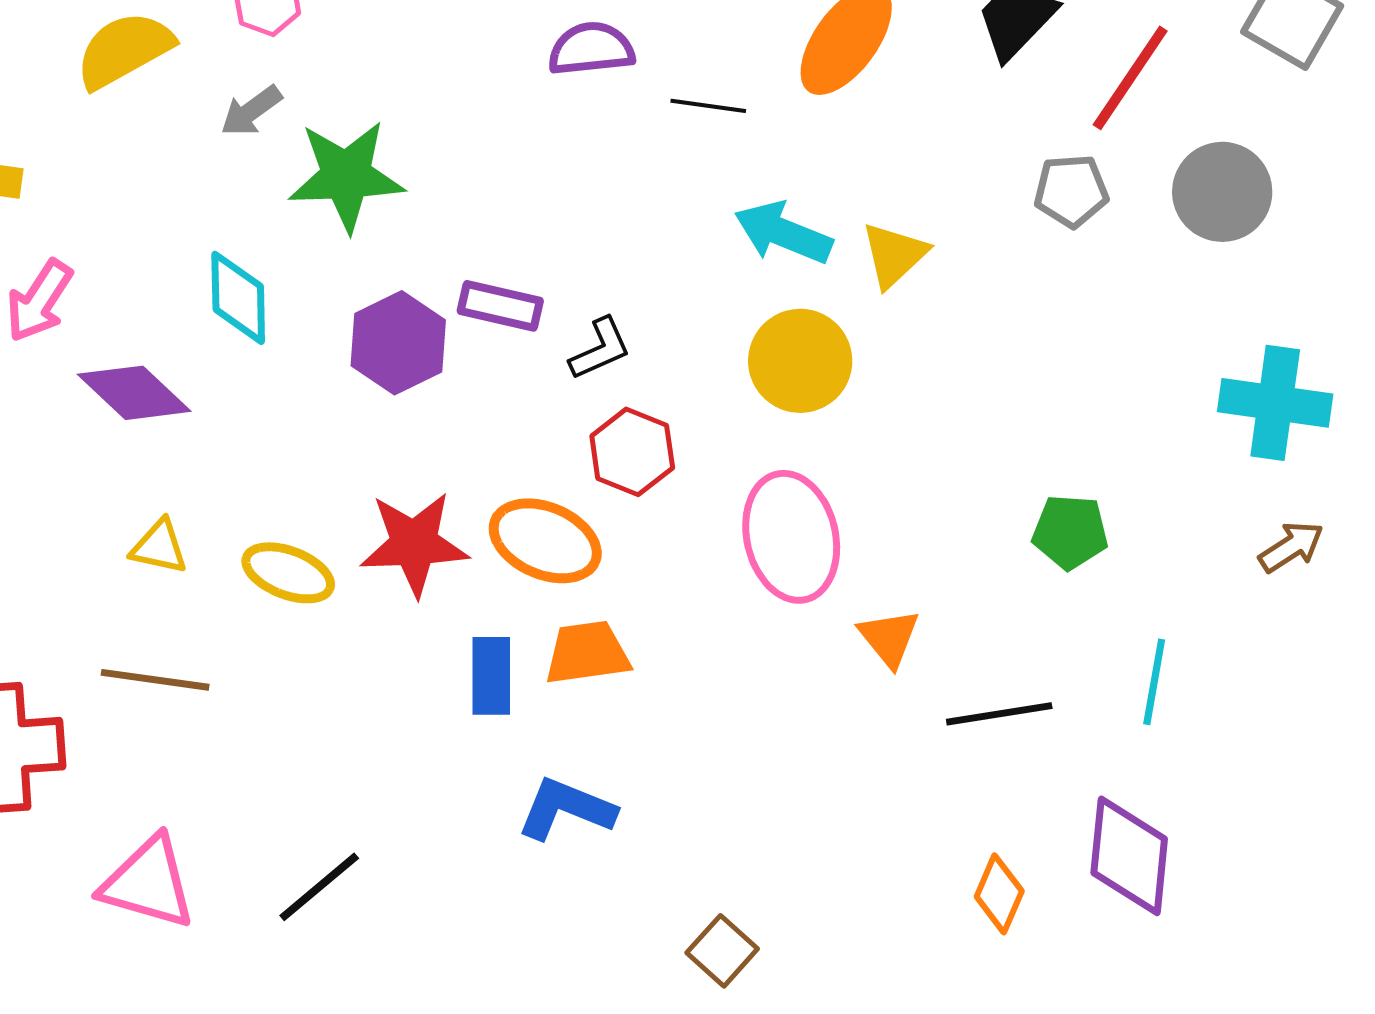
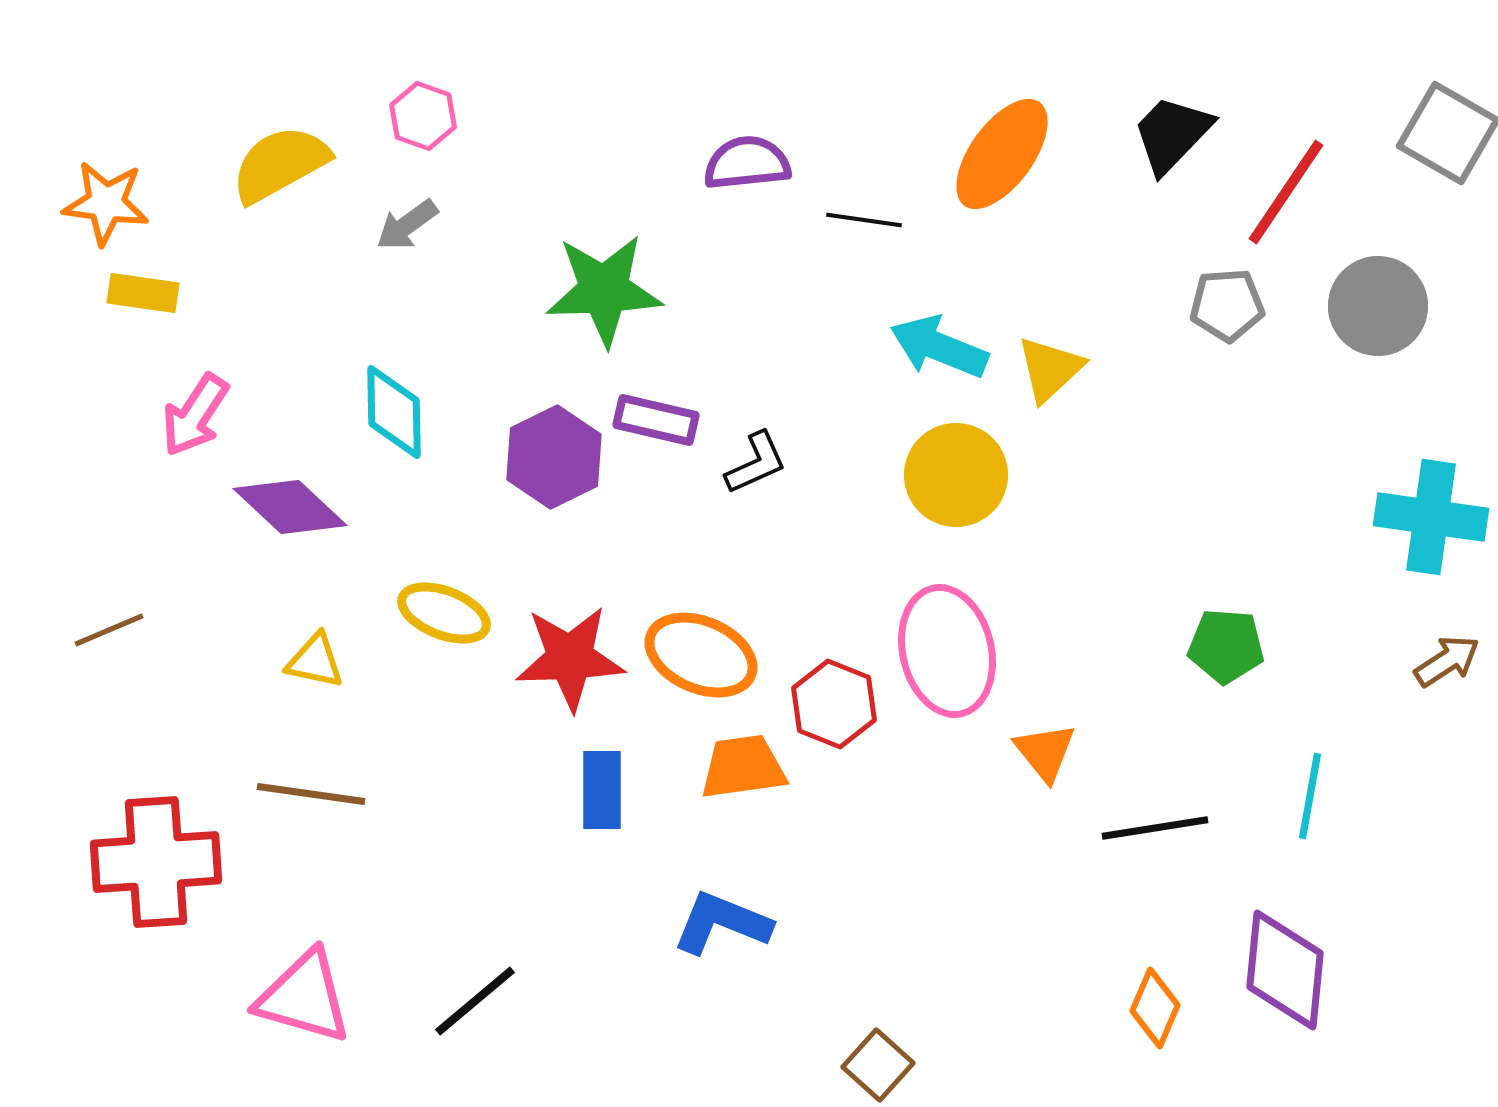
green star: (346, 176) -> (604, 290), moved
red hexagon: (632, 452) -> (834, 704), moved
yellow ellipse: (288, 573) -> (444, 613), moved
blue rectangle: (491, 676) -> (602, 790), moved

